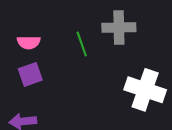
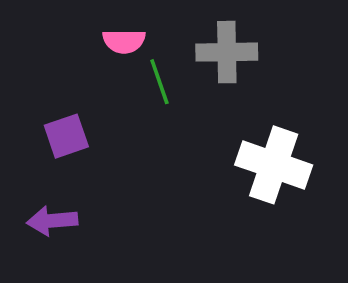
pink semicircle: (29, 42) -> (124, 41), moved

